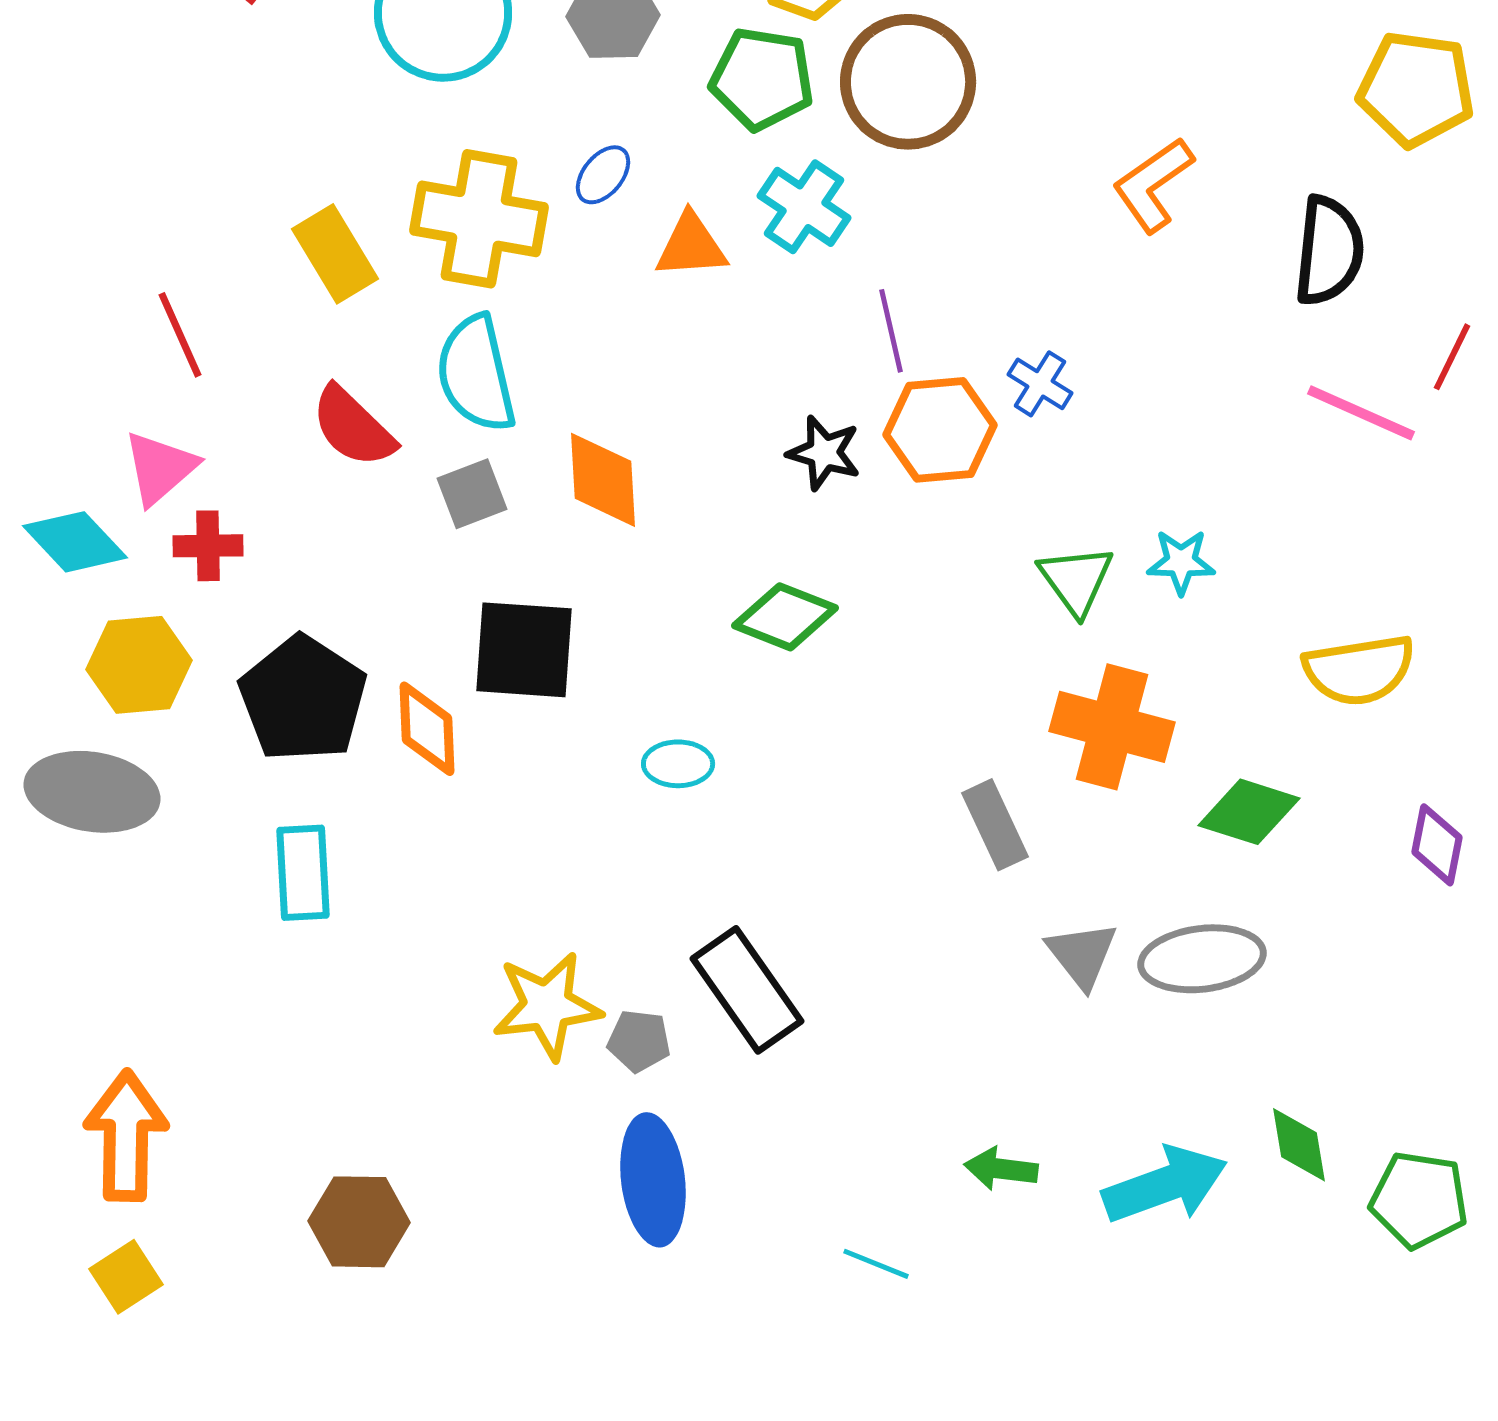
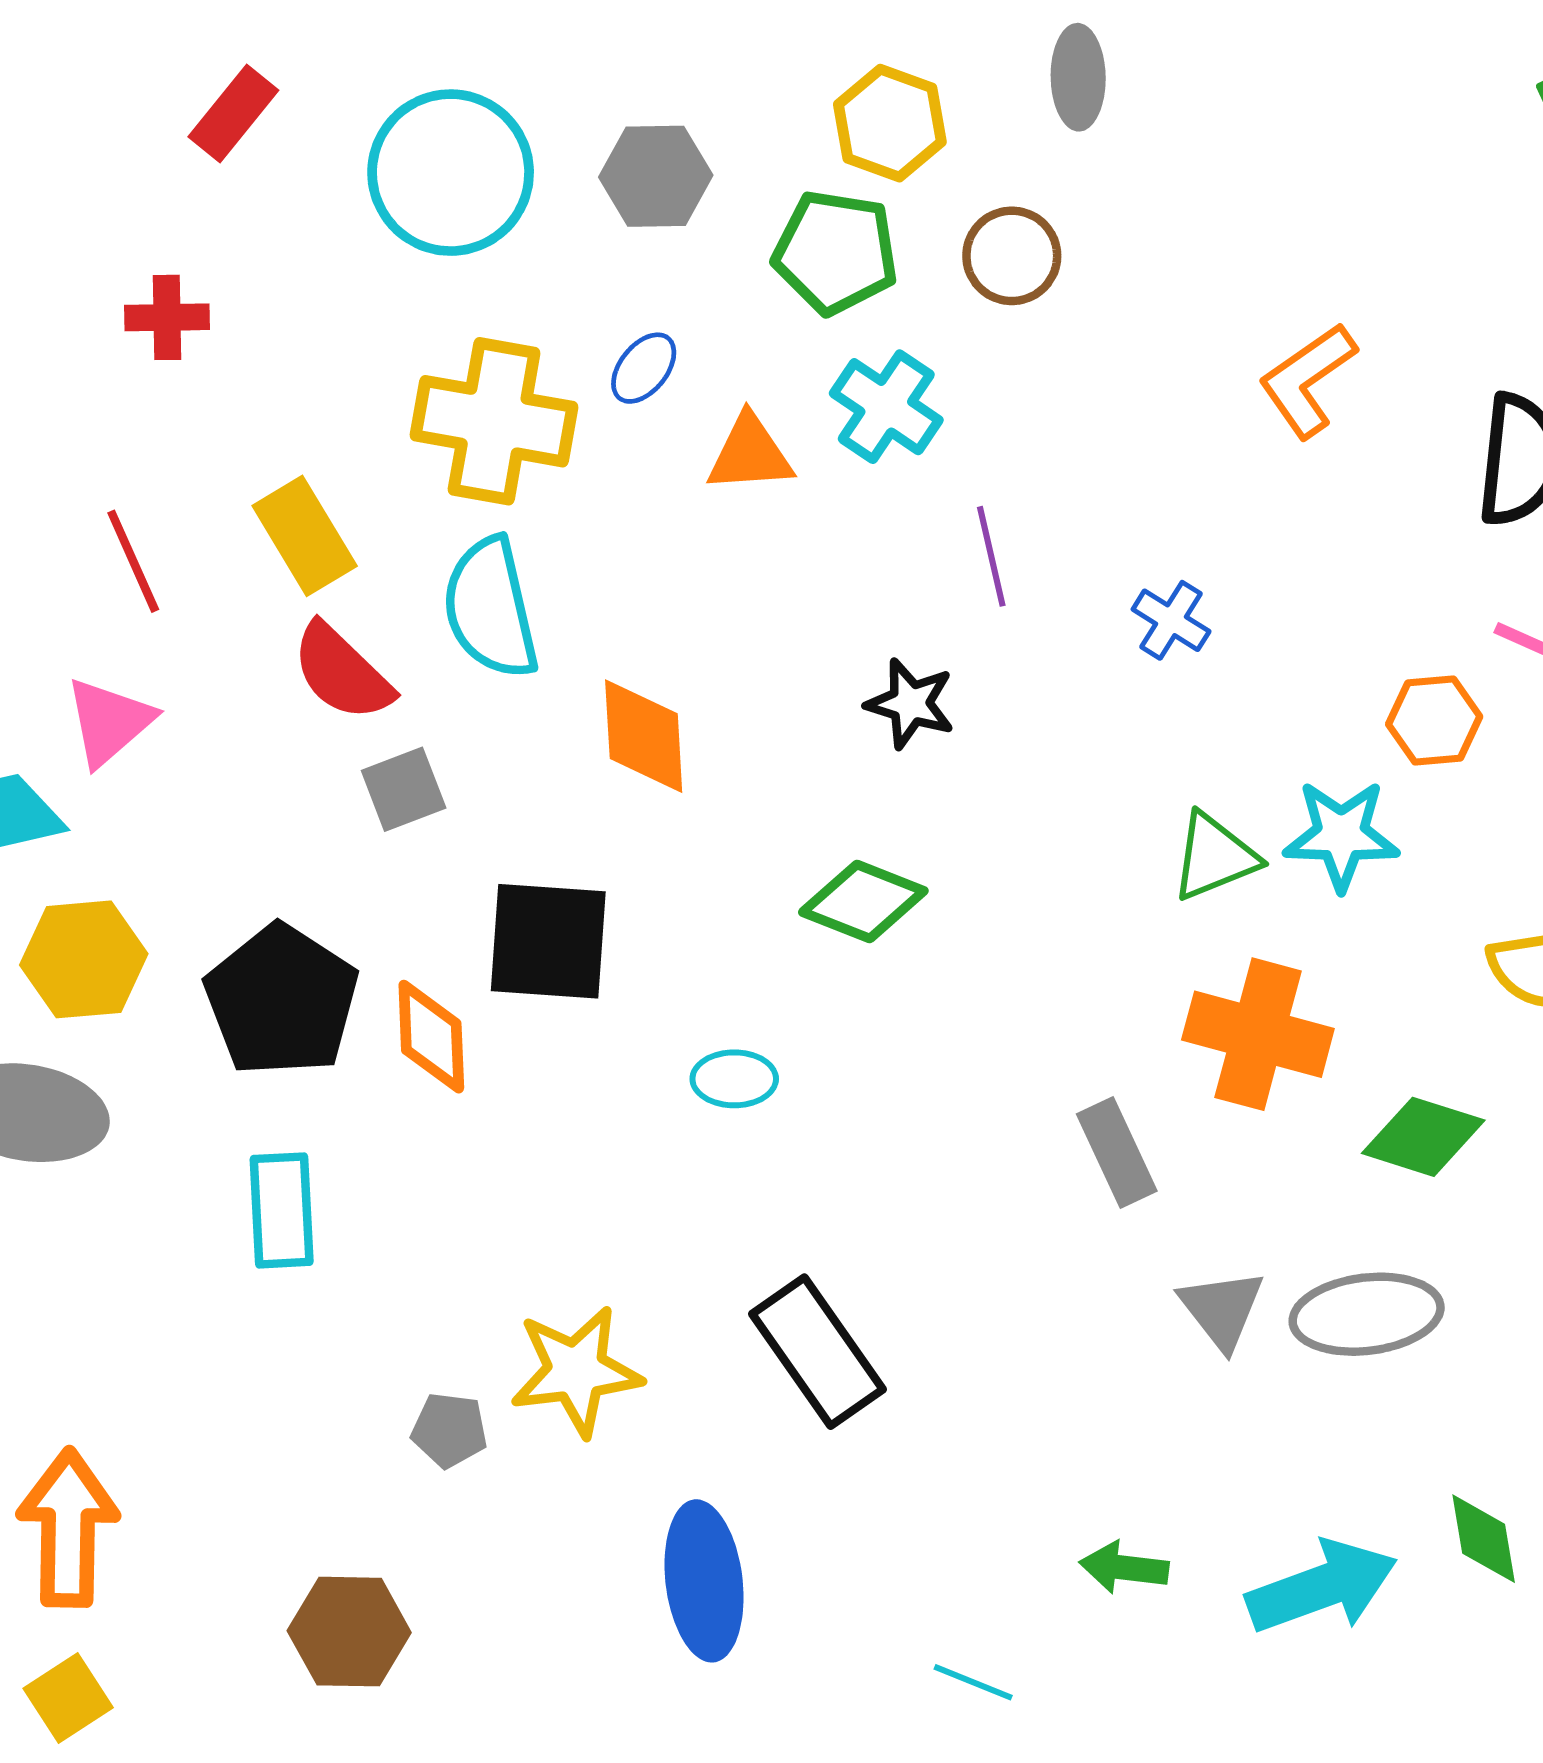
brown circle: (908, 82) -> (1012, 256), size x0.6
yellow rectangle: (335, 254) -> (305, 536), moved
orange hexagon: (940, 430) -> (1434, 720), moved, size x0.7
gray square: (472, 494) -> (404, 789), moved
red cross: (208, 546) -> (167, 317), moved
cyan star: (1181, 562) -> (1341, 835), size x1.4
green triangle: (1076, 580) -> (1215, 857), turned 44
gray pentagon: (639, 1041) -> (449, 1430), moved

